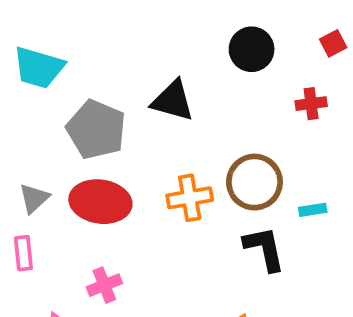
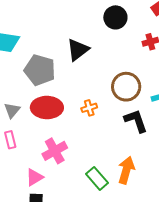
black triangle: (173, 101) -> (78, 50), turned -45
orange cross: (190, 198) -> (89, 108), moved, size x0.7
pink cross: (104, 285) -> (55, 151), size x1.4

